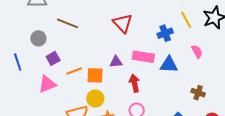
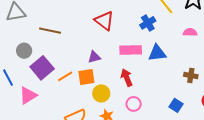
pink semicircle: (197, 51) -> (190, 32), moved, turned -48
purple square: (53, 58) -> (42, 68), size x1.6
purple triangle: (116, 62) -> (94, 57), moved
pink triangle: (47, 84) -> (28, 96), moved
yellow circle: (95, 99) -> (101, 93), moved

